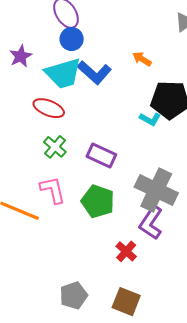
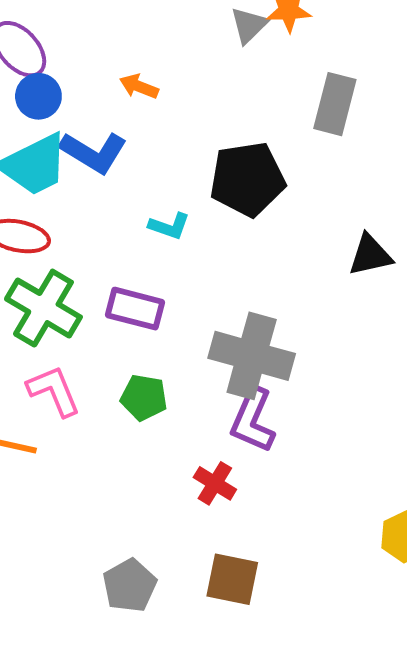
orange arrow: (142, 59) -> (139, 86), moved
cyan L-shape: (150, 119) -> (169, 226), moved
green cross: (55, 147) -> (43, 308), size x1.6
green pentagon: (98, 201) -> (144, 397), size x0.7

